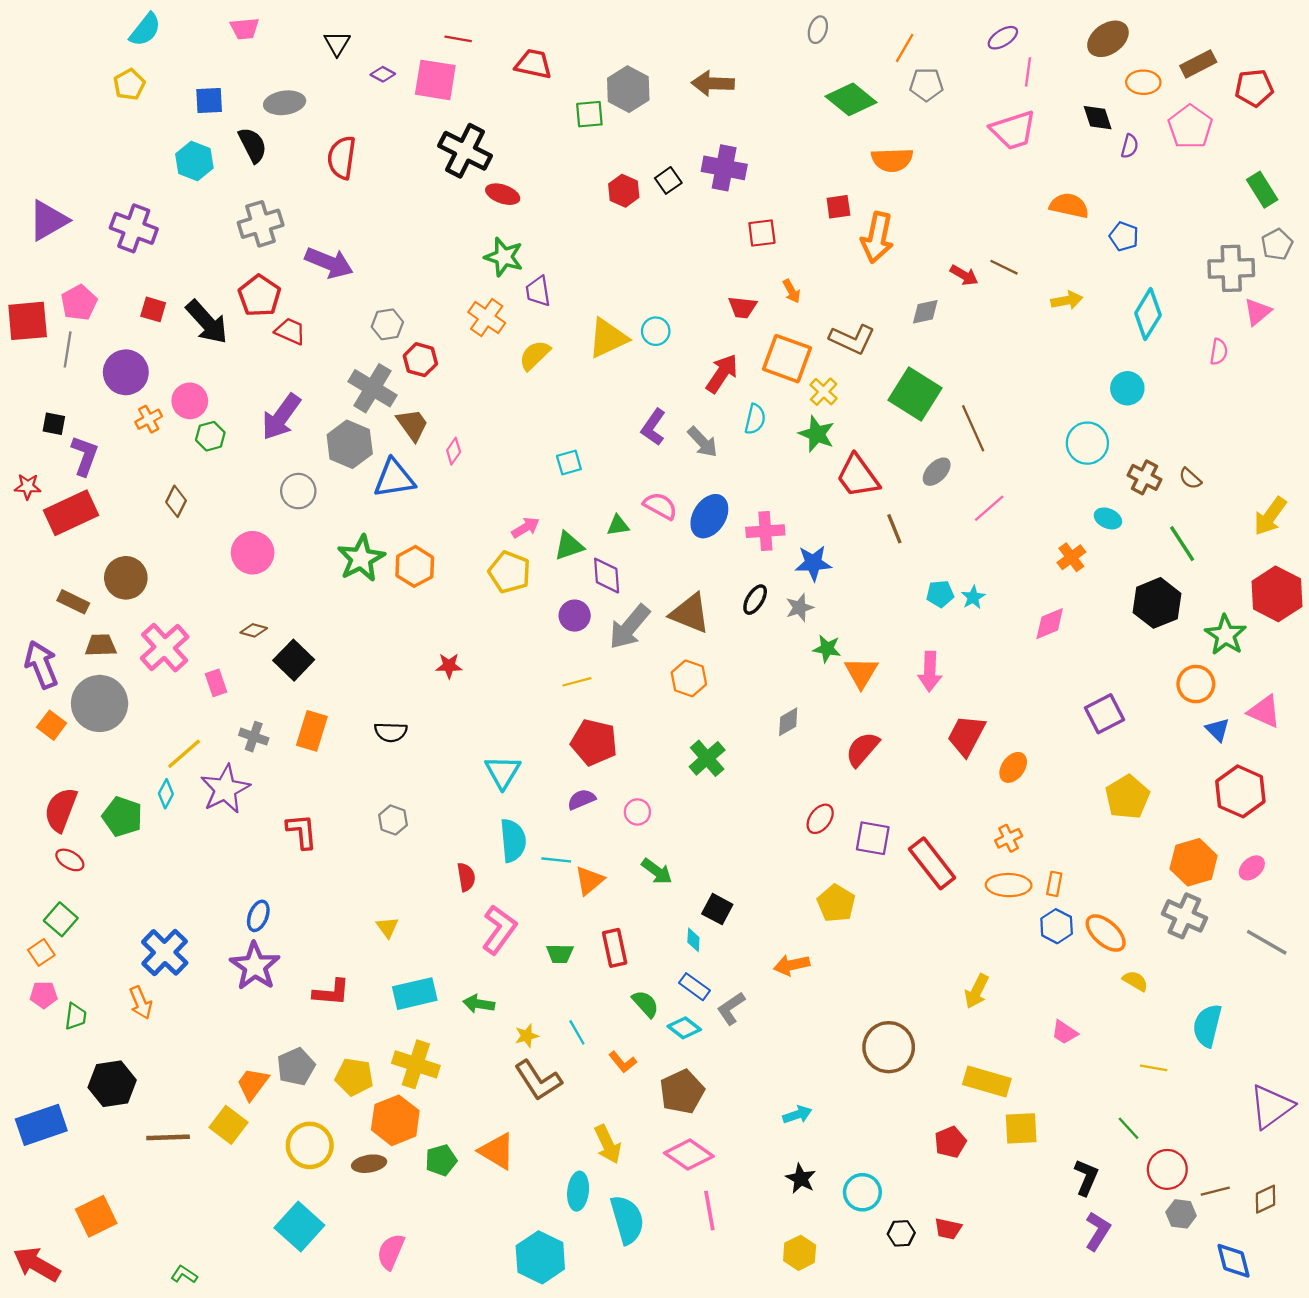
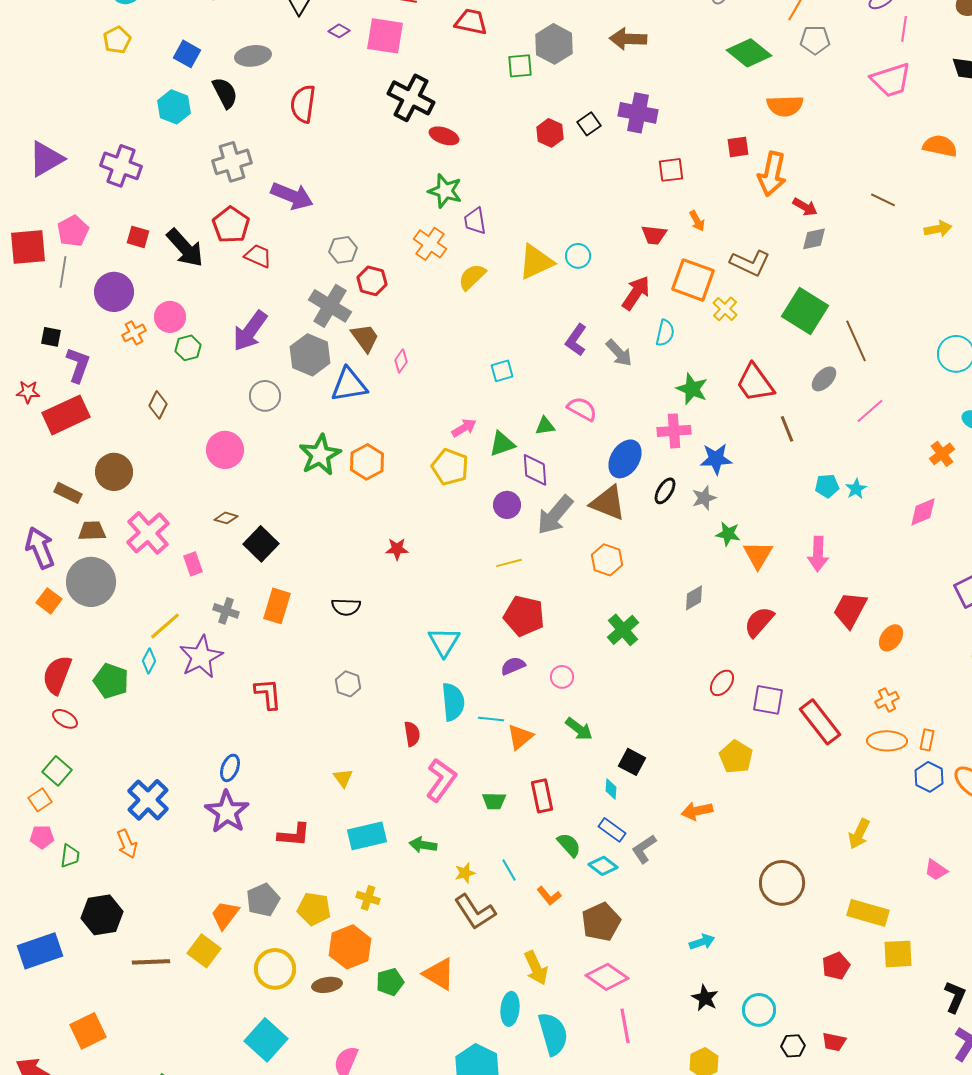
blue square: (209, 100) -> (187, 54), turned 32
red arrow: (964, 275) -> (805, 207), moved
green star: (817, 434) -> (692, 389), moved
blue ellipse: (709, 516) -> (625, 459), moved
yellow cross: (416, 1064) -> (368, 898), size x0.6

